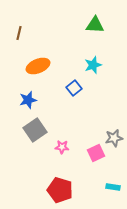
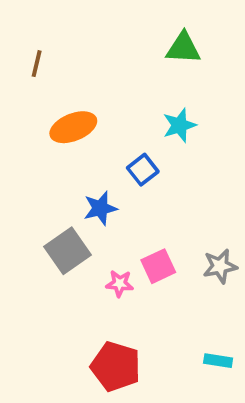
blue star: (28, 100) -> (100, 208), moved
pink square: (96, 153) -> (158, 266), moved

